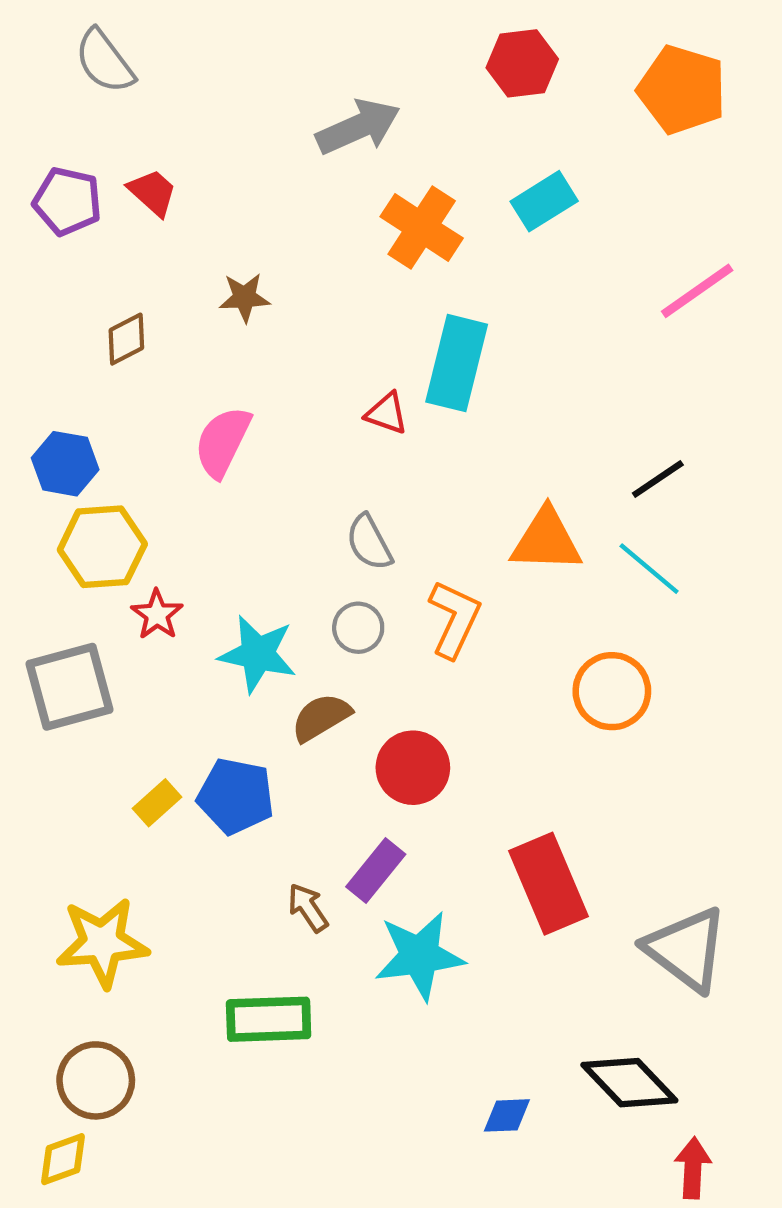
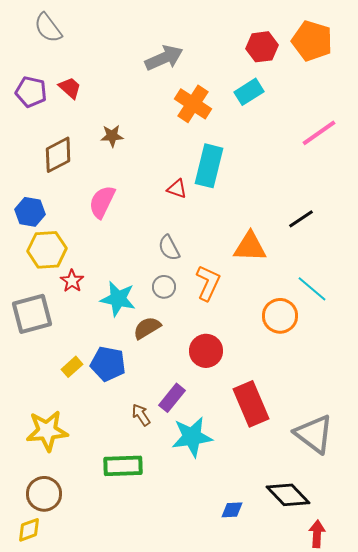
red hexagon: (522, 63) -> (262, 47), moved
brown diamond: (126, 339) -> (58, 155), size x1.5
cyan line: (649, 569) -> (312, 289), moved
red circle: (413, 768) -> (206, 351), moved

